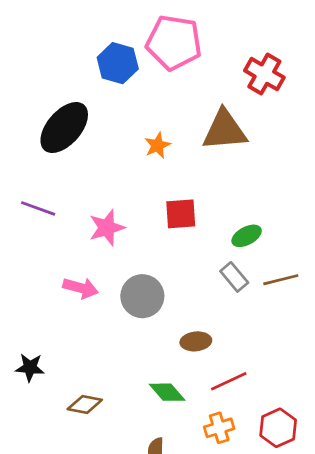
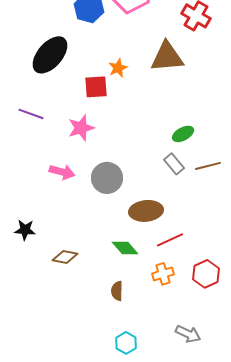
red square: (181, 214) -> (96, 87), moved
brown ellipse: (196, 341) -> (146, 211), size x1.5

